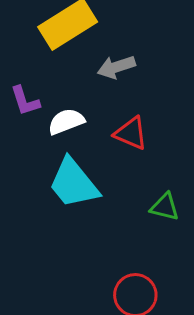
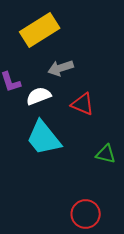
gray arrow: (116, 67) -> (61, 68), moved

